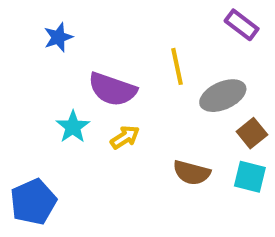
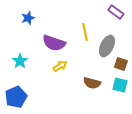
gray ellipse: (223, 96) -> (107, 46), turned -40
cyan star: (73, 127) -> (20, 61), moved
brown square: (252, 133) -> (121, 64), turned -32

